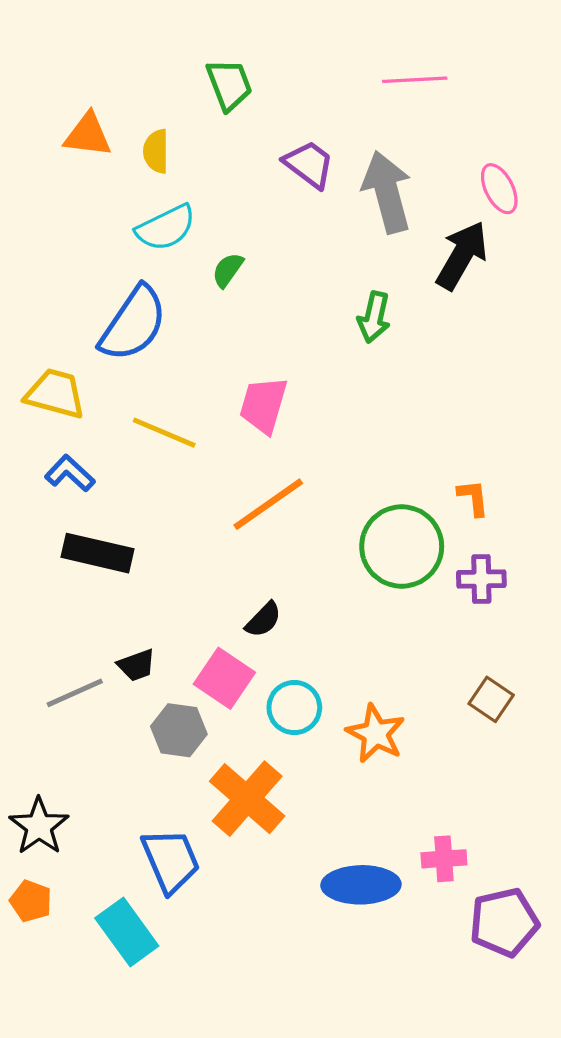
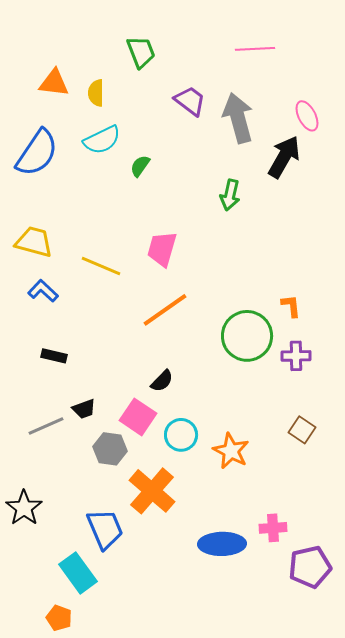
blue semicircle: (133, 324) -> (37, 153), moved
black rectangle: (98, 553) -> (54, 356), moved, size x0.6
orange pentagon: (31, 901) -> (59, 618), moved

